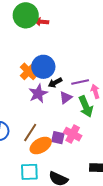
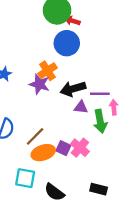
blue circle: (43, 67) -> (67, 43), moved
black arrow: (55, 83) -> (73, 89), size x1.6
purple star: (38, 93) -> (39, 84), moved, turned 30
purple triangle: (66, 98) -> (81, 107), turned 32

